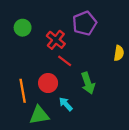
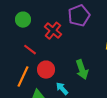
red line: (65, 61) -> (30, 50), moved
orange line: (23, 91) -> (23, 77), turned 35

